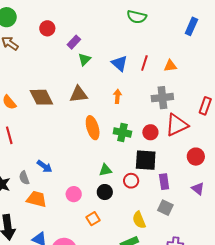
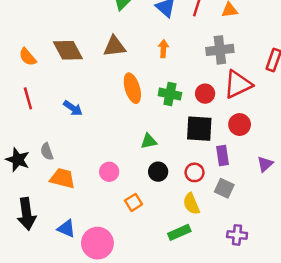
red circle: (196, 157) -> (240, 125), moved
blue arrow: (44, 166) -> (73, 108), moved
red circle: (131, 181) -> (195, 172), moved
purple triangle: (198, 189) -> (265, 164), turned 40
black circle: (105, 192) -> (158, 172), moved

